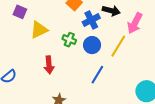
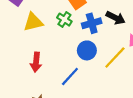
green cross: (69, 40) -> (64, 20), moved
blue line: (97, 75) -> (70, 76), moved

